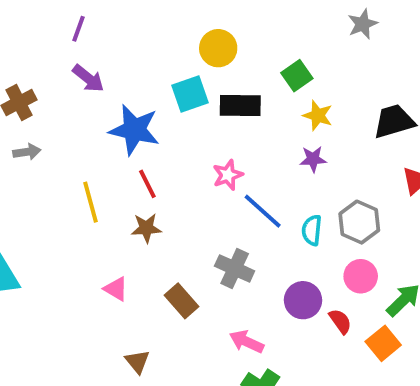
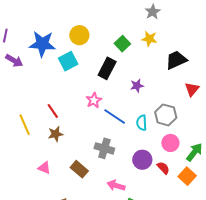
black rectangle: (240, 106) -> (107, 68), moved, turned -55
yellow star: (318, 115) -> (149, 39), moved
blue star: (134, 130) -> (42, 44), moved

